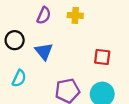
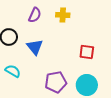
cyan semicircle: (19, 78) -> (13, 71), turned -84

